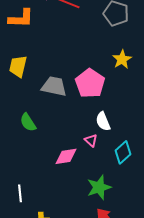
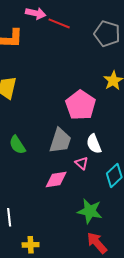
gray trapezoid: (54, 86) -> (60, 141), moved, turned 96
green star: (99, 187) -> (90, 211), turned 30

